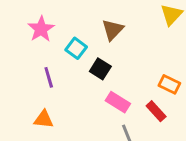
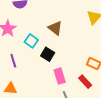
brown triangle: (113, 30) -> (55, 28), turned -35
pink rectangle: (118, 102) -> (60, 76), turned 42

